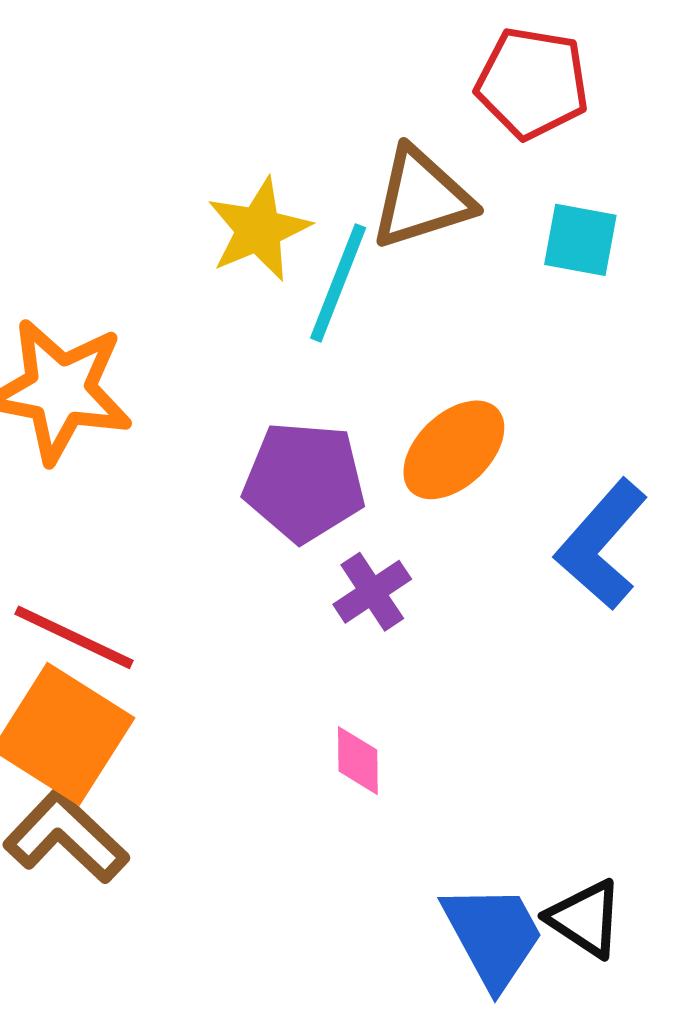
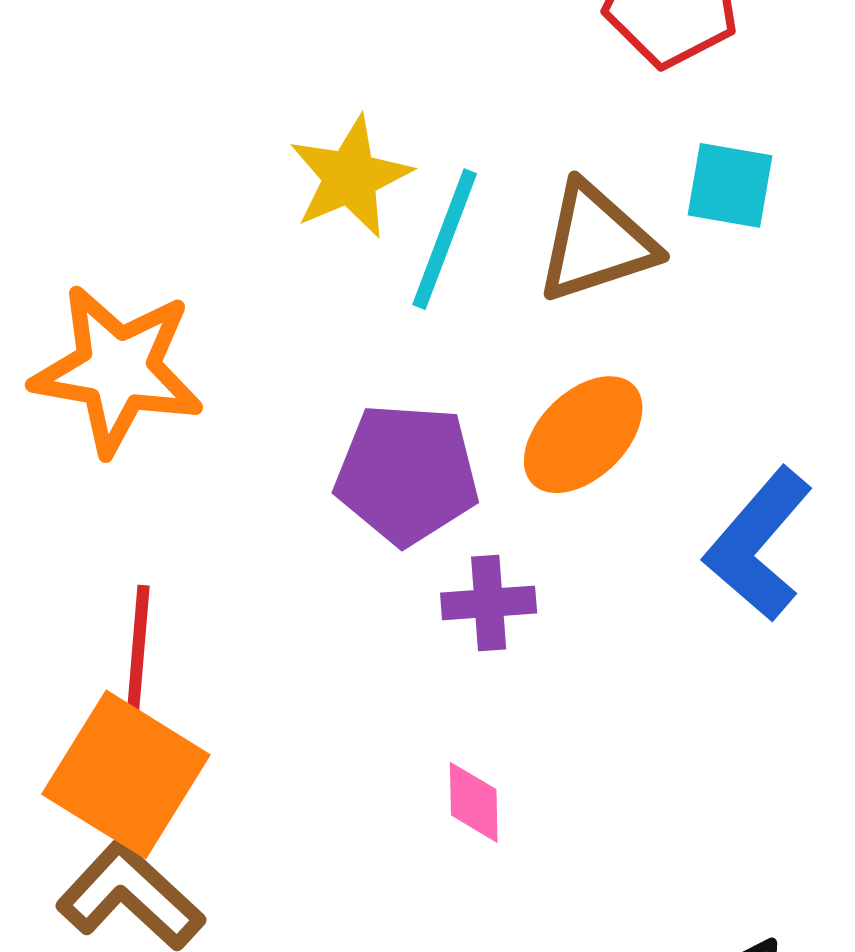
brown triangle: (421, 198) -> (596, 242), moved
purple cross: (372, 592) -> (489, 603), turned 30
red line: (74, 637) -> (137, 660), turned 70

